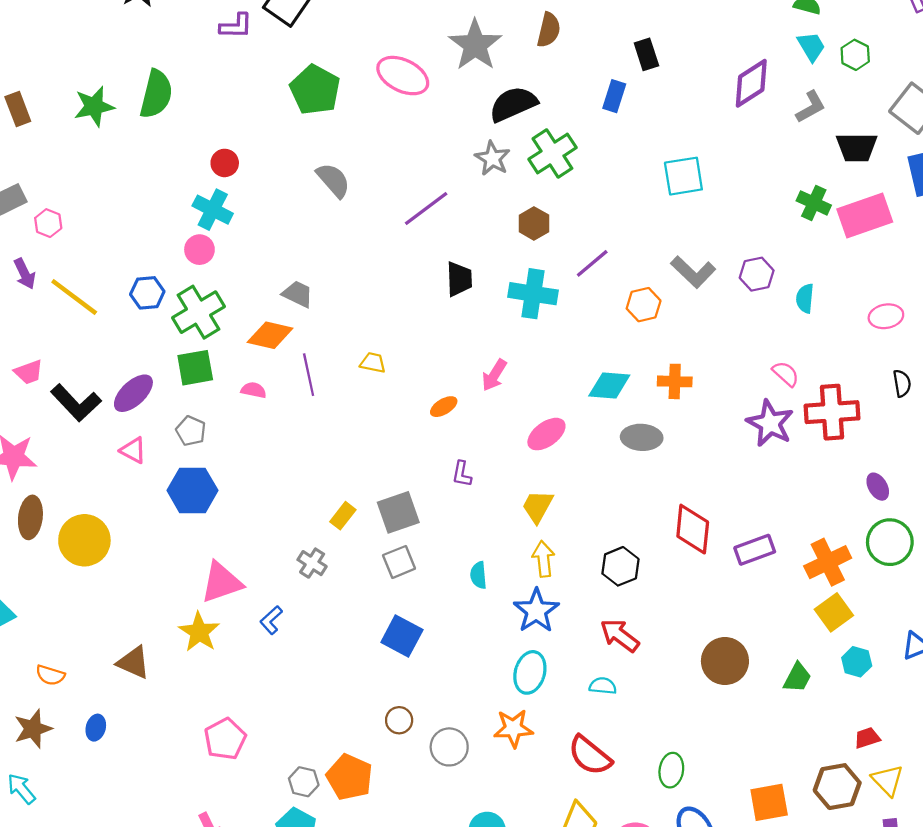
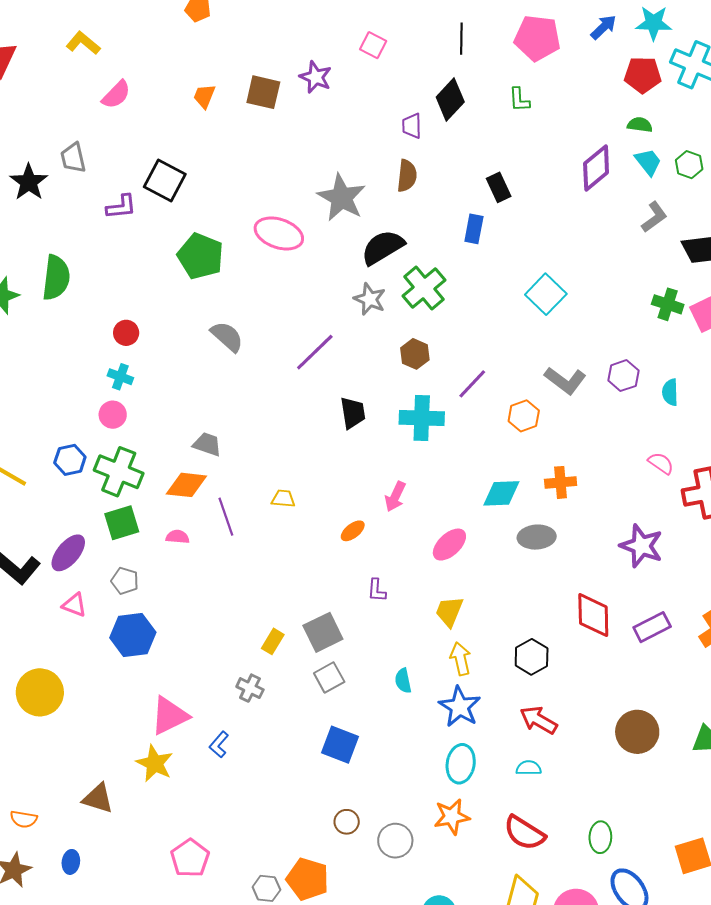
purple diamond: (751, 83) -> (596, 168), moved
cyan square: (683, 176) -> (546, 294), turned -30
cyan cross: (213, 210) -> (120, 377), size x0.7
green cross: (199, 312) -> (119, 472), turned -30
purple star: (770, 423) -> (641, 546), moved

